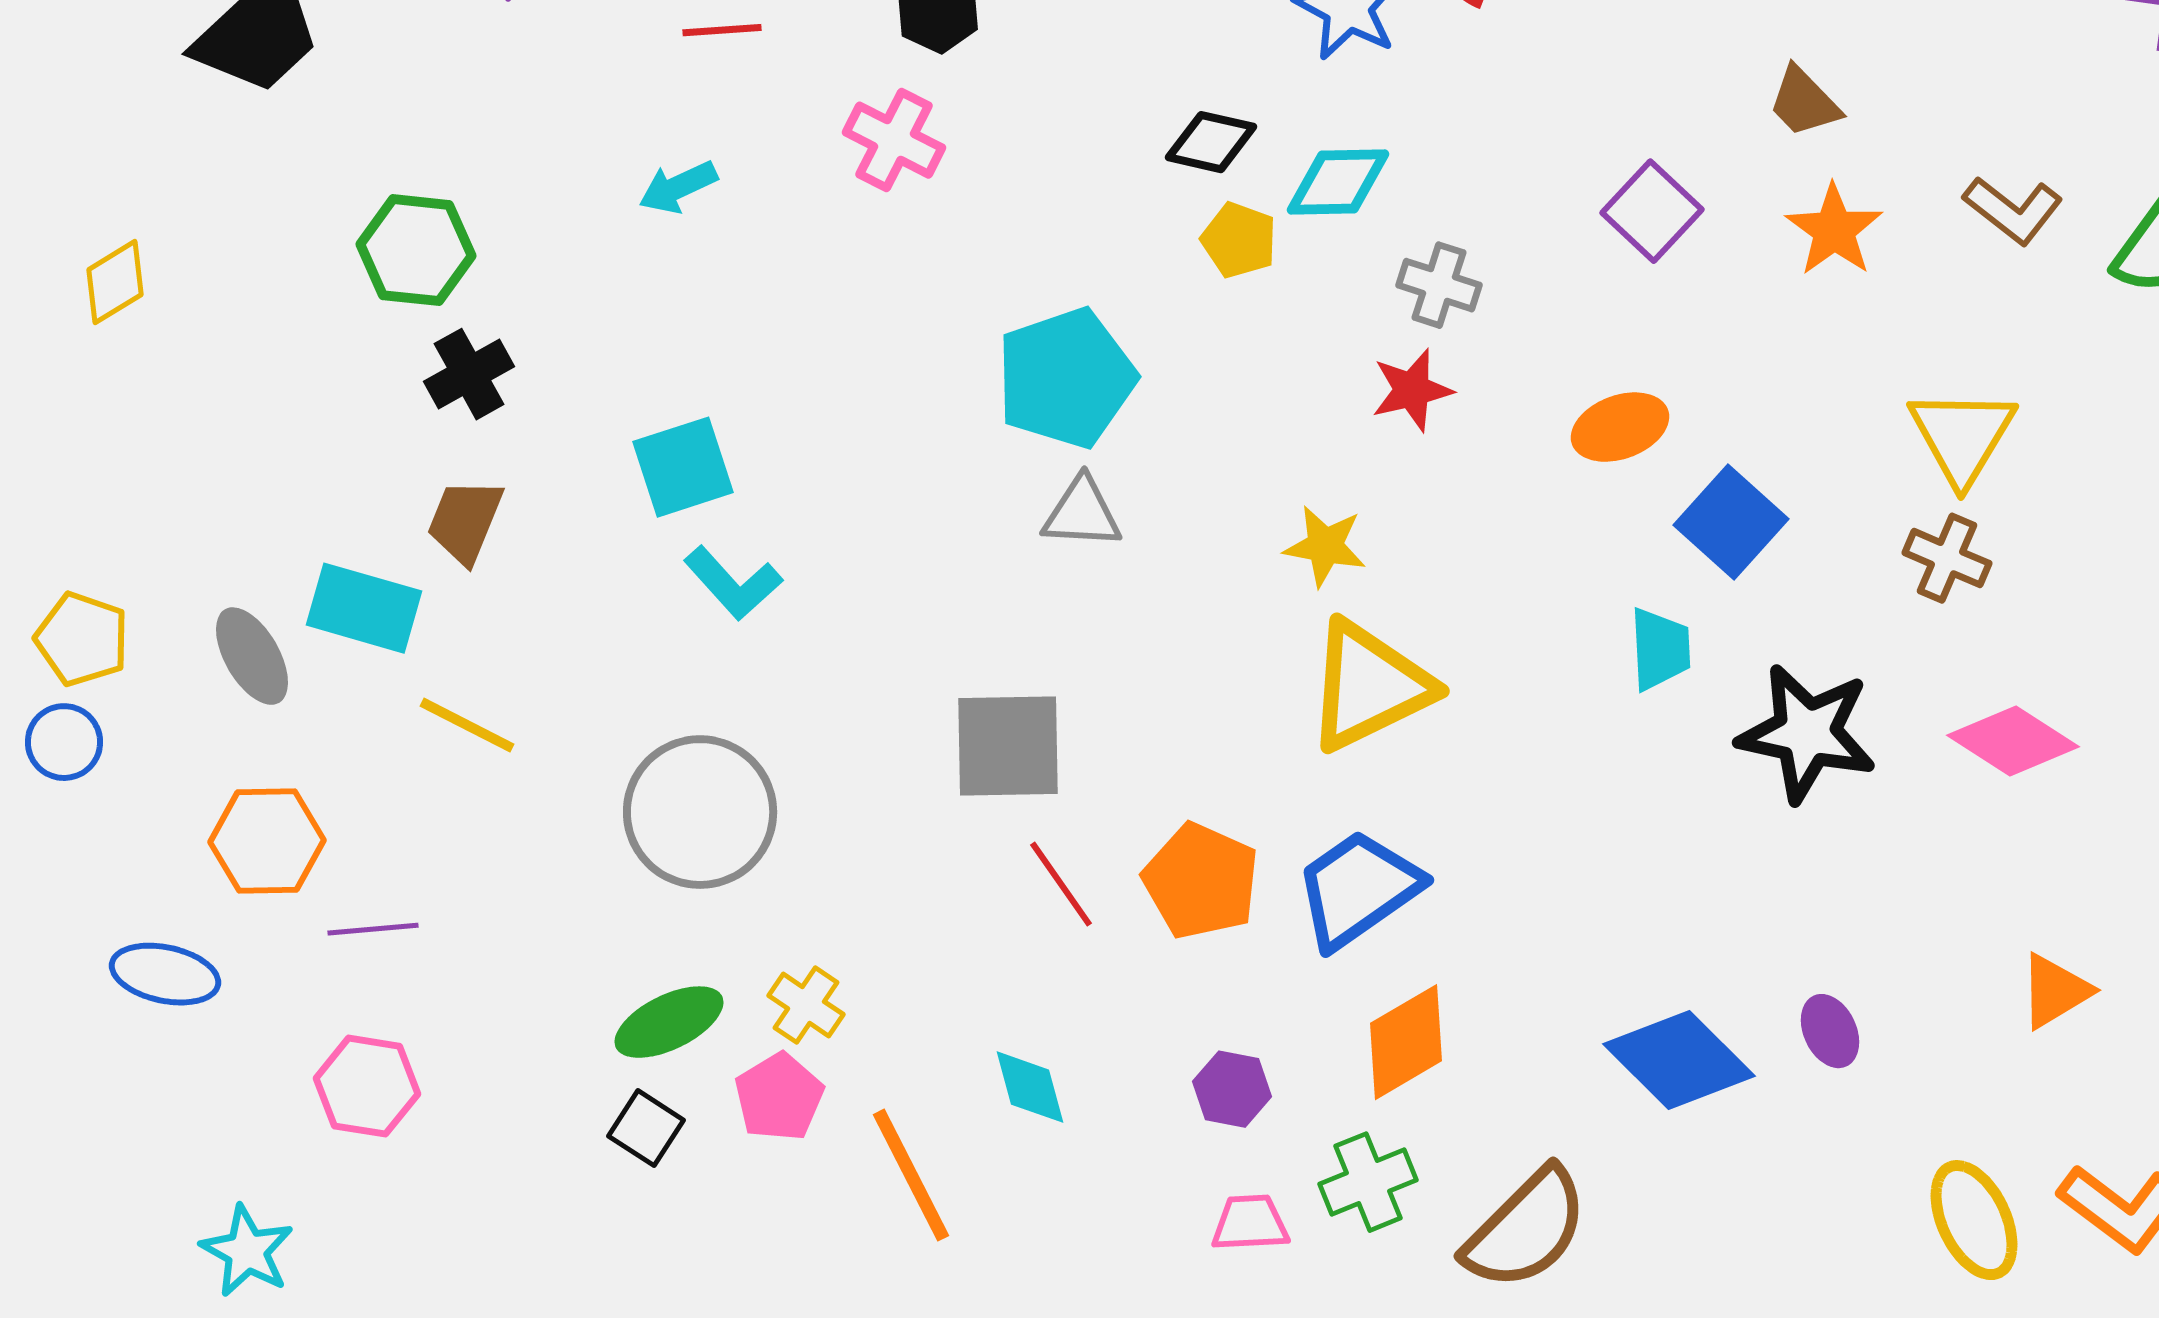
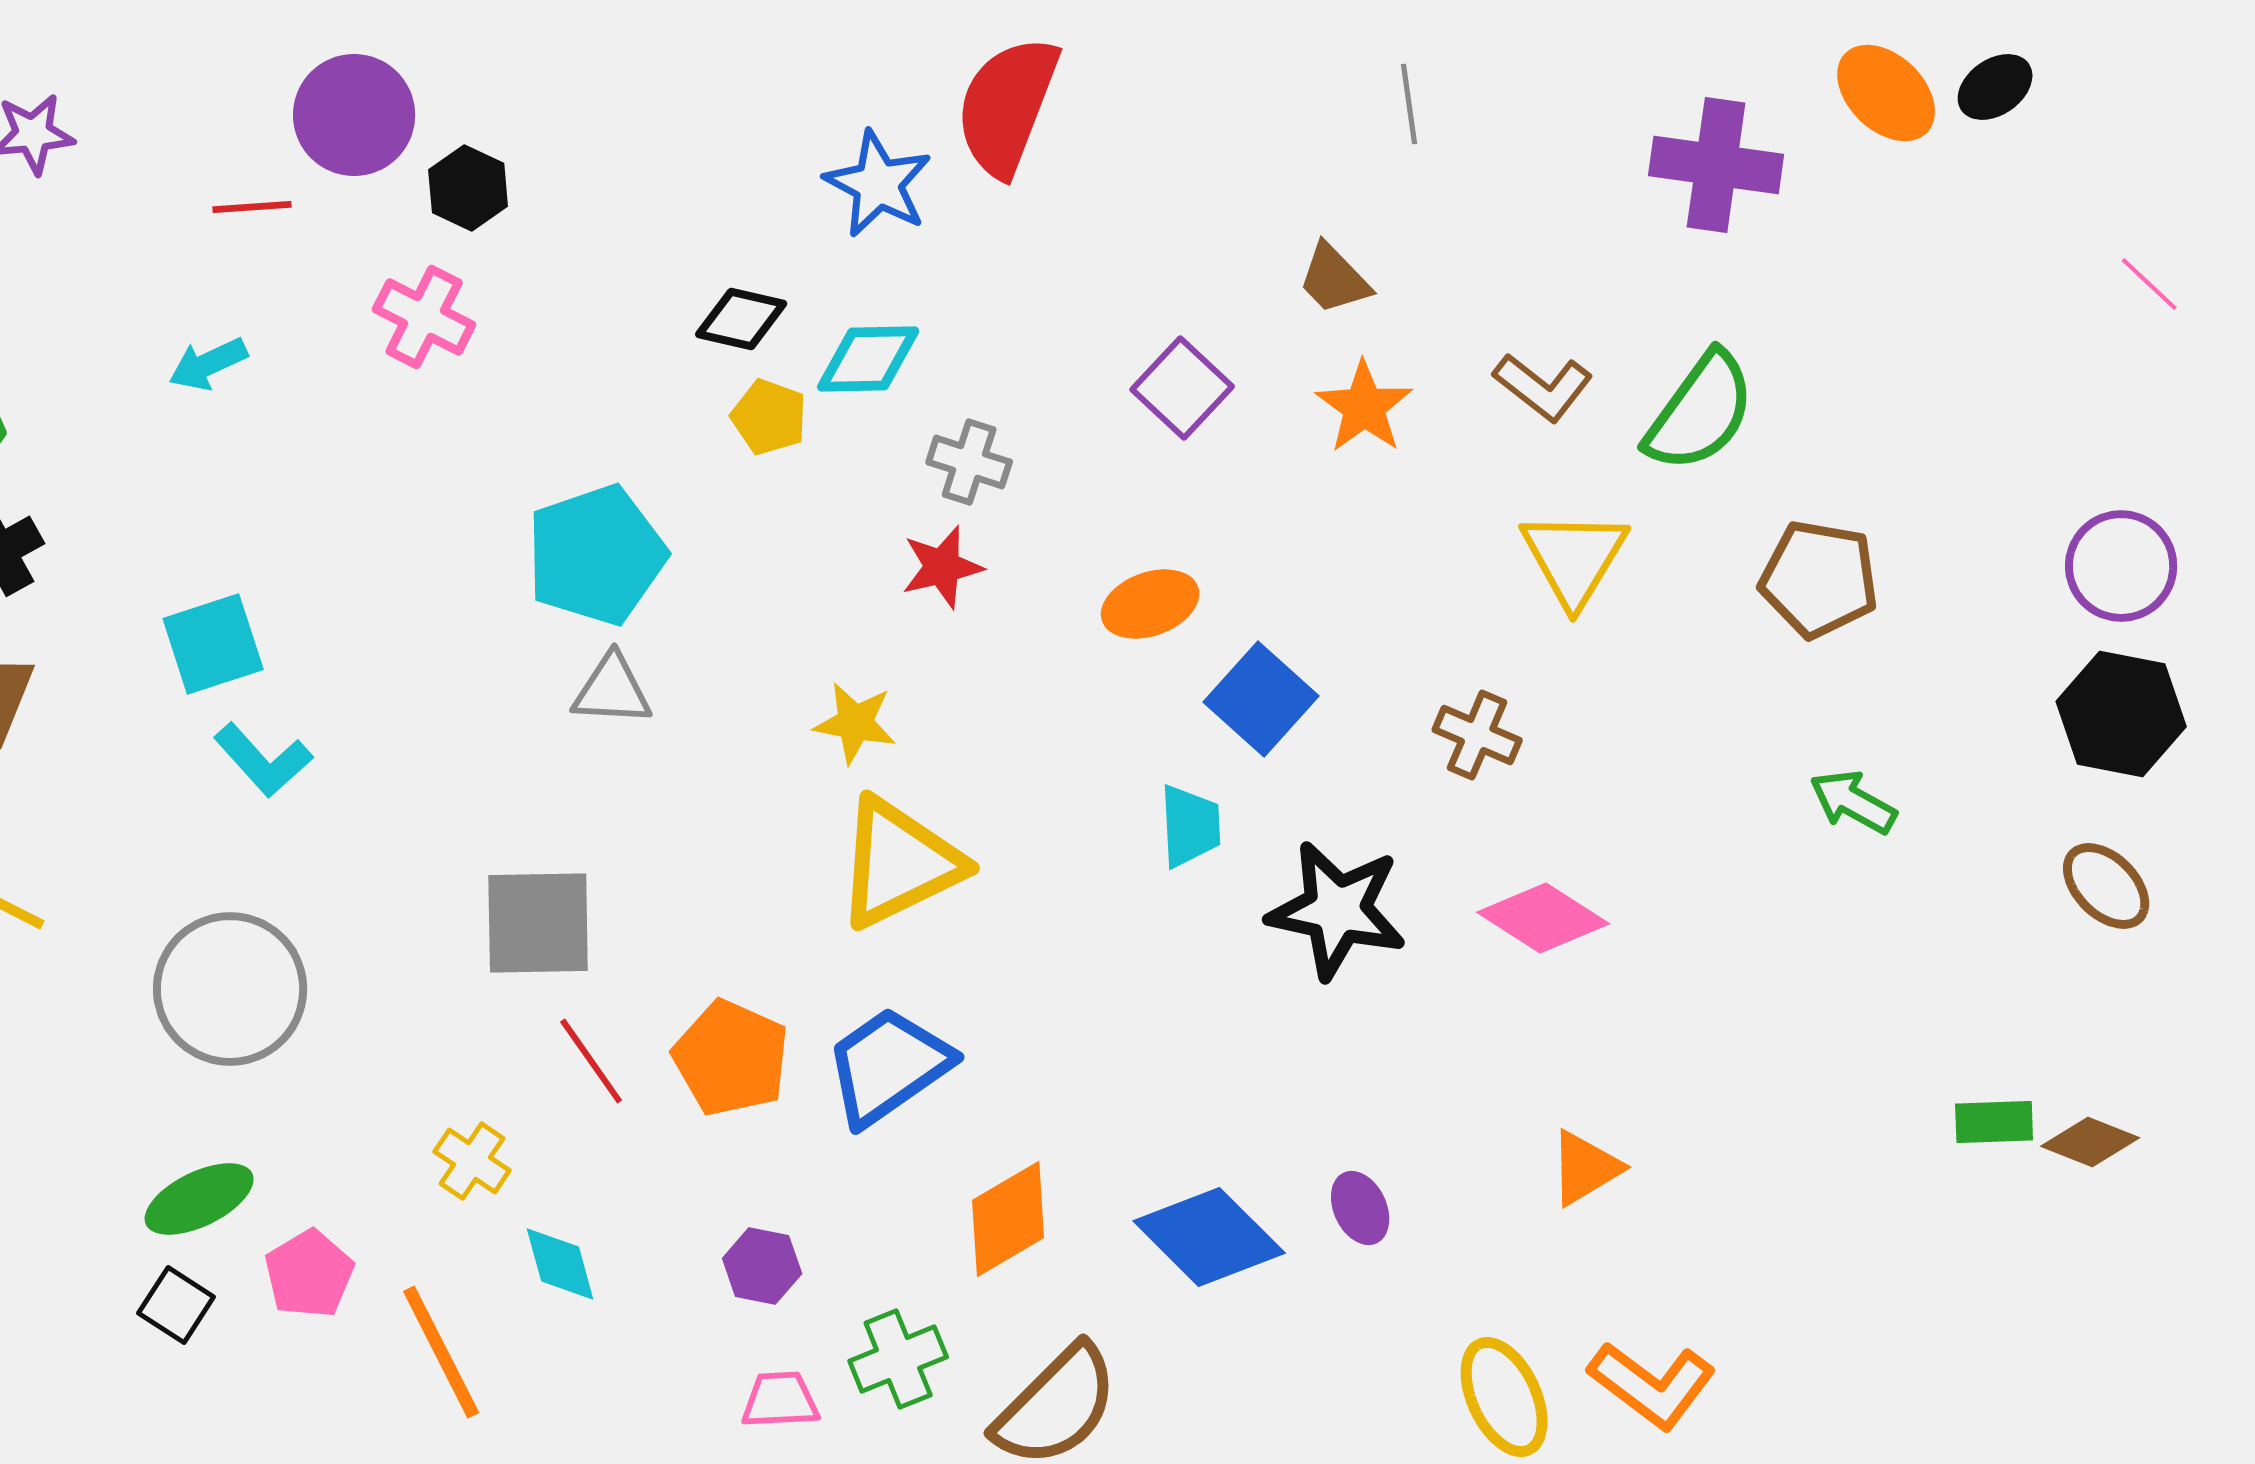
yellow triangle: (1962, 436) -> (1574, 558), moved
yellow cross: (806, 1005) -> (472, 1161), moved
orange diamond: (1406, 1042) -> (1008, 1219), moved

